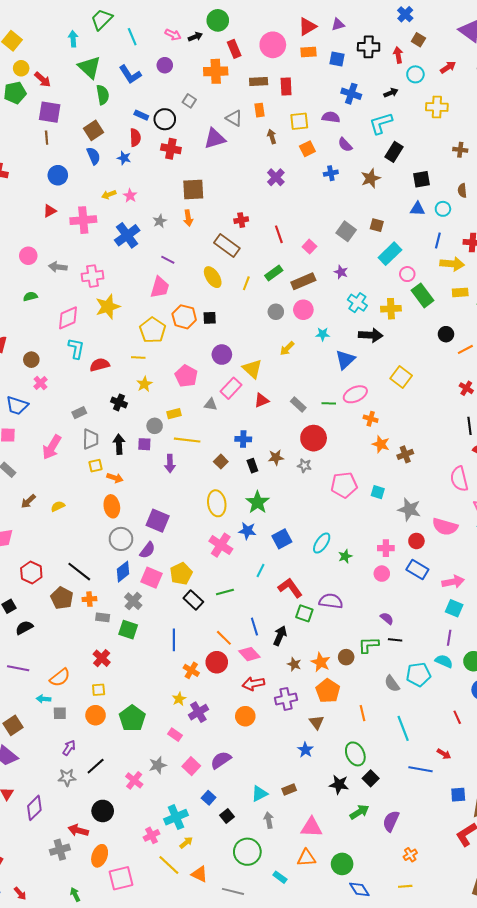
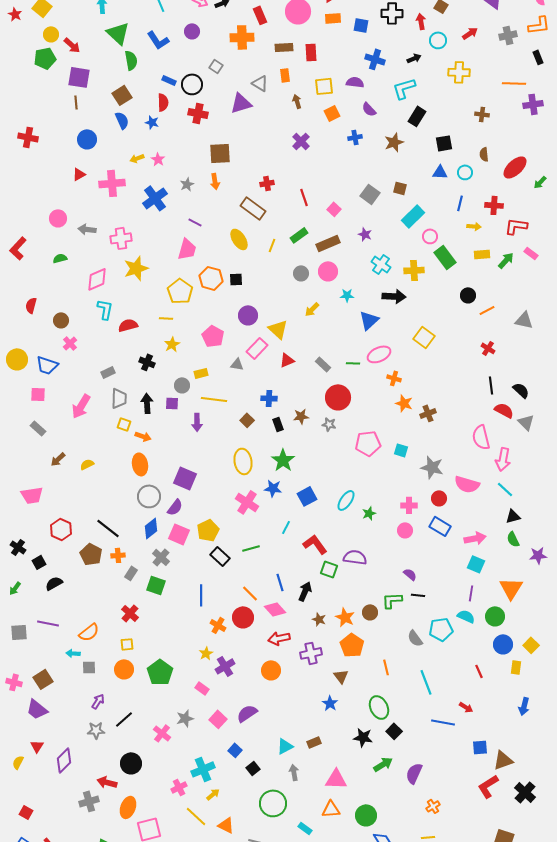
yellow arrow: (452, 264) -> (474, 226), size x0.6
yellow square: (96, 466) -> (124, 424), turned 32
gray rectangle: (103, 617) -> (131, 573), turned -64

